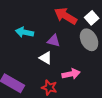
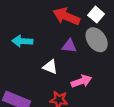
purple triangle: (54, 41) -> (69, 46), moved

